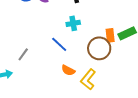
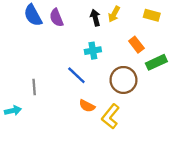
orange rectangle: (110, 35) -> (136, 45), moved, turned -32
gray line: (23, 54) -> (34, 87), turned -40

